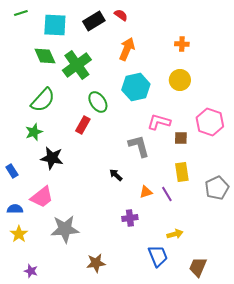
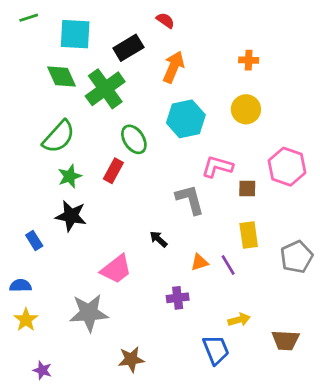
black rectangle: (94, 21) -> (128, 48), moved
green star: (34, 132) -> (70, 176), moved
blue rectangle: (12, 171) -> (34, 240), moved
pink trapezoid: (42, 197) -> (116, 269), moved
brown trapezoid: (198, 267) -> (286, 340), moved, turned -110

